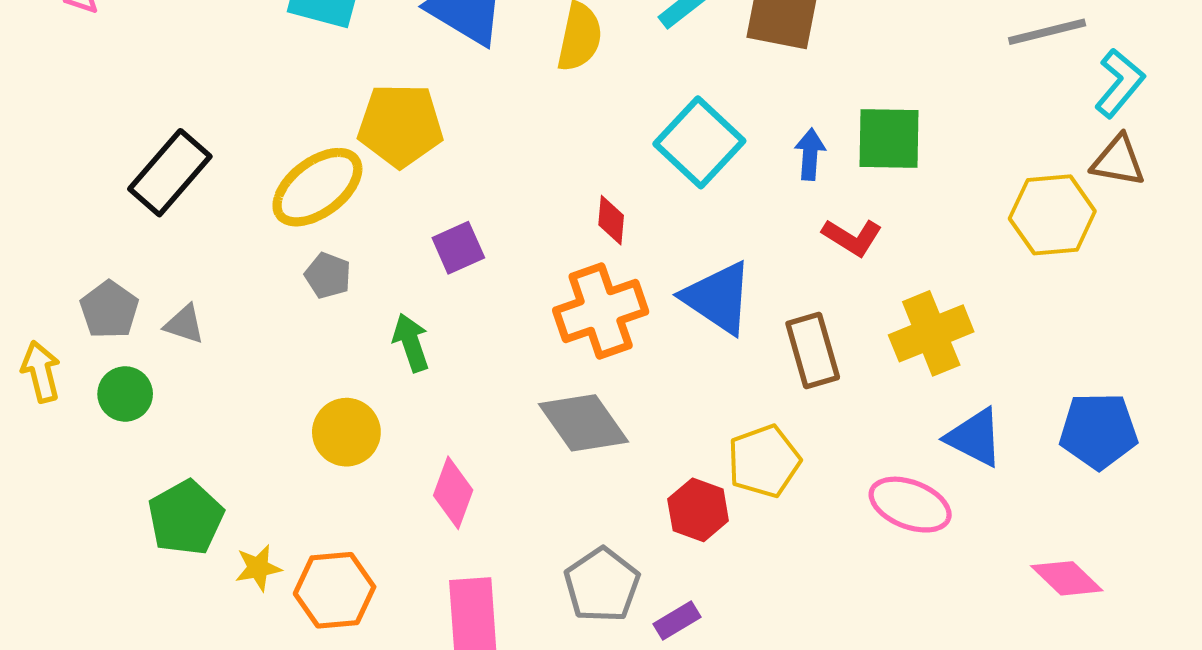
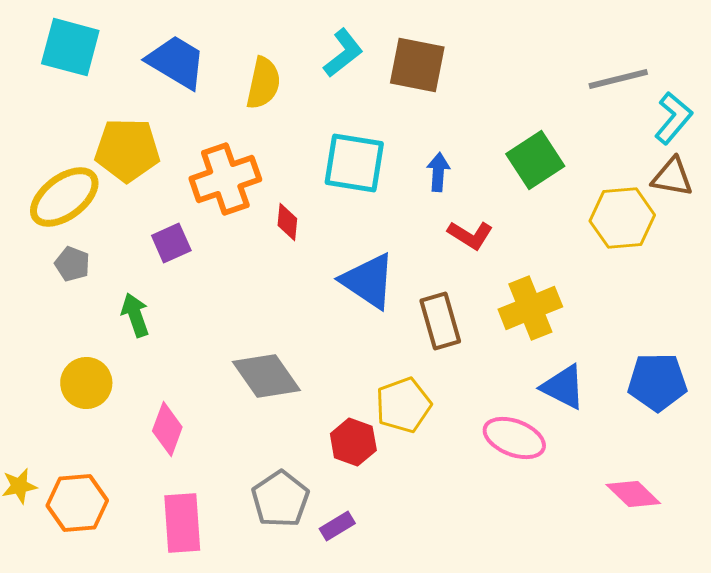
green square: (889, 138) -> (535, 160), moved, turned -34
cyan square: (699, 142) -> (354, 163), turned -34
orange cross: (601, 311) -> (225, 179), moved

